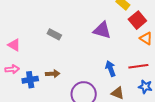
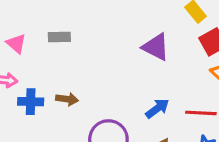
gray rectangle: (54, 34) -> (59, 37), moved, turned -40
blue arrow: (111, 69) -> (157, 108), turned 63

